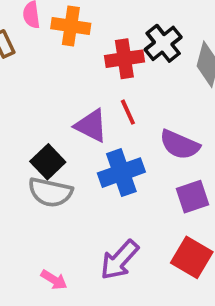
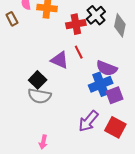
blue cross: (121, 173) -> (101, 84), moved
purple arrow: (119, 260) -> (88, 121), moved
pink arrow: (54, 280) -> (43, 142), turned 72

